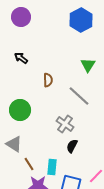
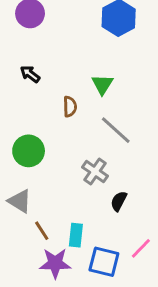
green triangle: (88, 65) -> (102, 84), moved
black semicircle: (72, 146) -> (119, 201), moved

